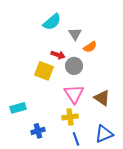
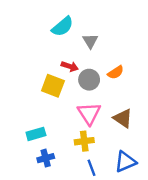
orange semicircle: (90, 47) -> (116, 72), moved
cyan rectangle: (18, 108) -> (36, 134), moved

